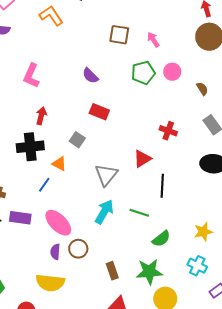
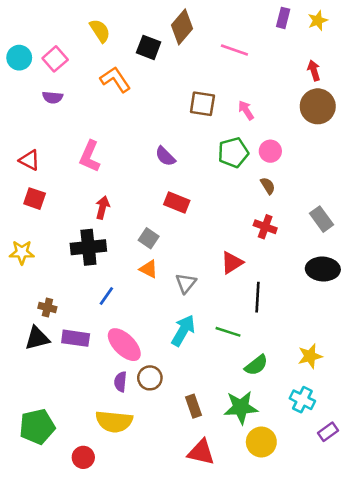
brown semicircle: (202, 89) -> (268, 186), moved
orange triangle: (59, 164) -> (149, 269), moved
gray triangle: (106, 175) -> (186, 283), size x0.7

